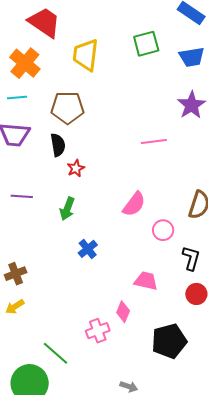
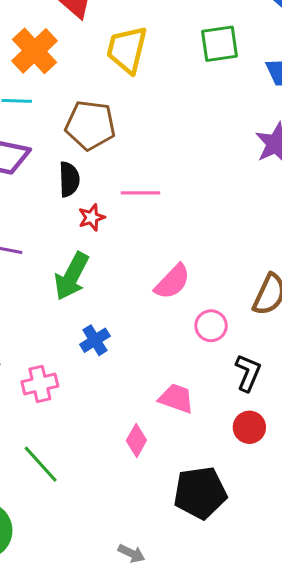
pink line: (154, 141) -> (141, 193), moved
green arrow: (67, 209) -> (72, 276), size x1.4
pink cross: (98, 331) -> (40, 384), moved
green line: (56, 353) -> (41, 464), moved

